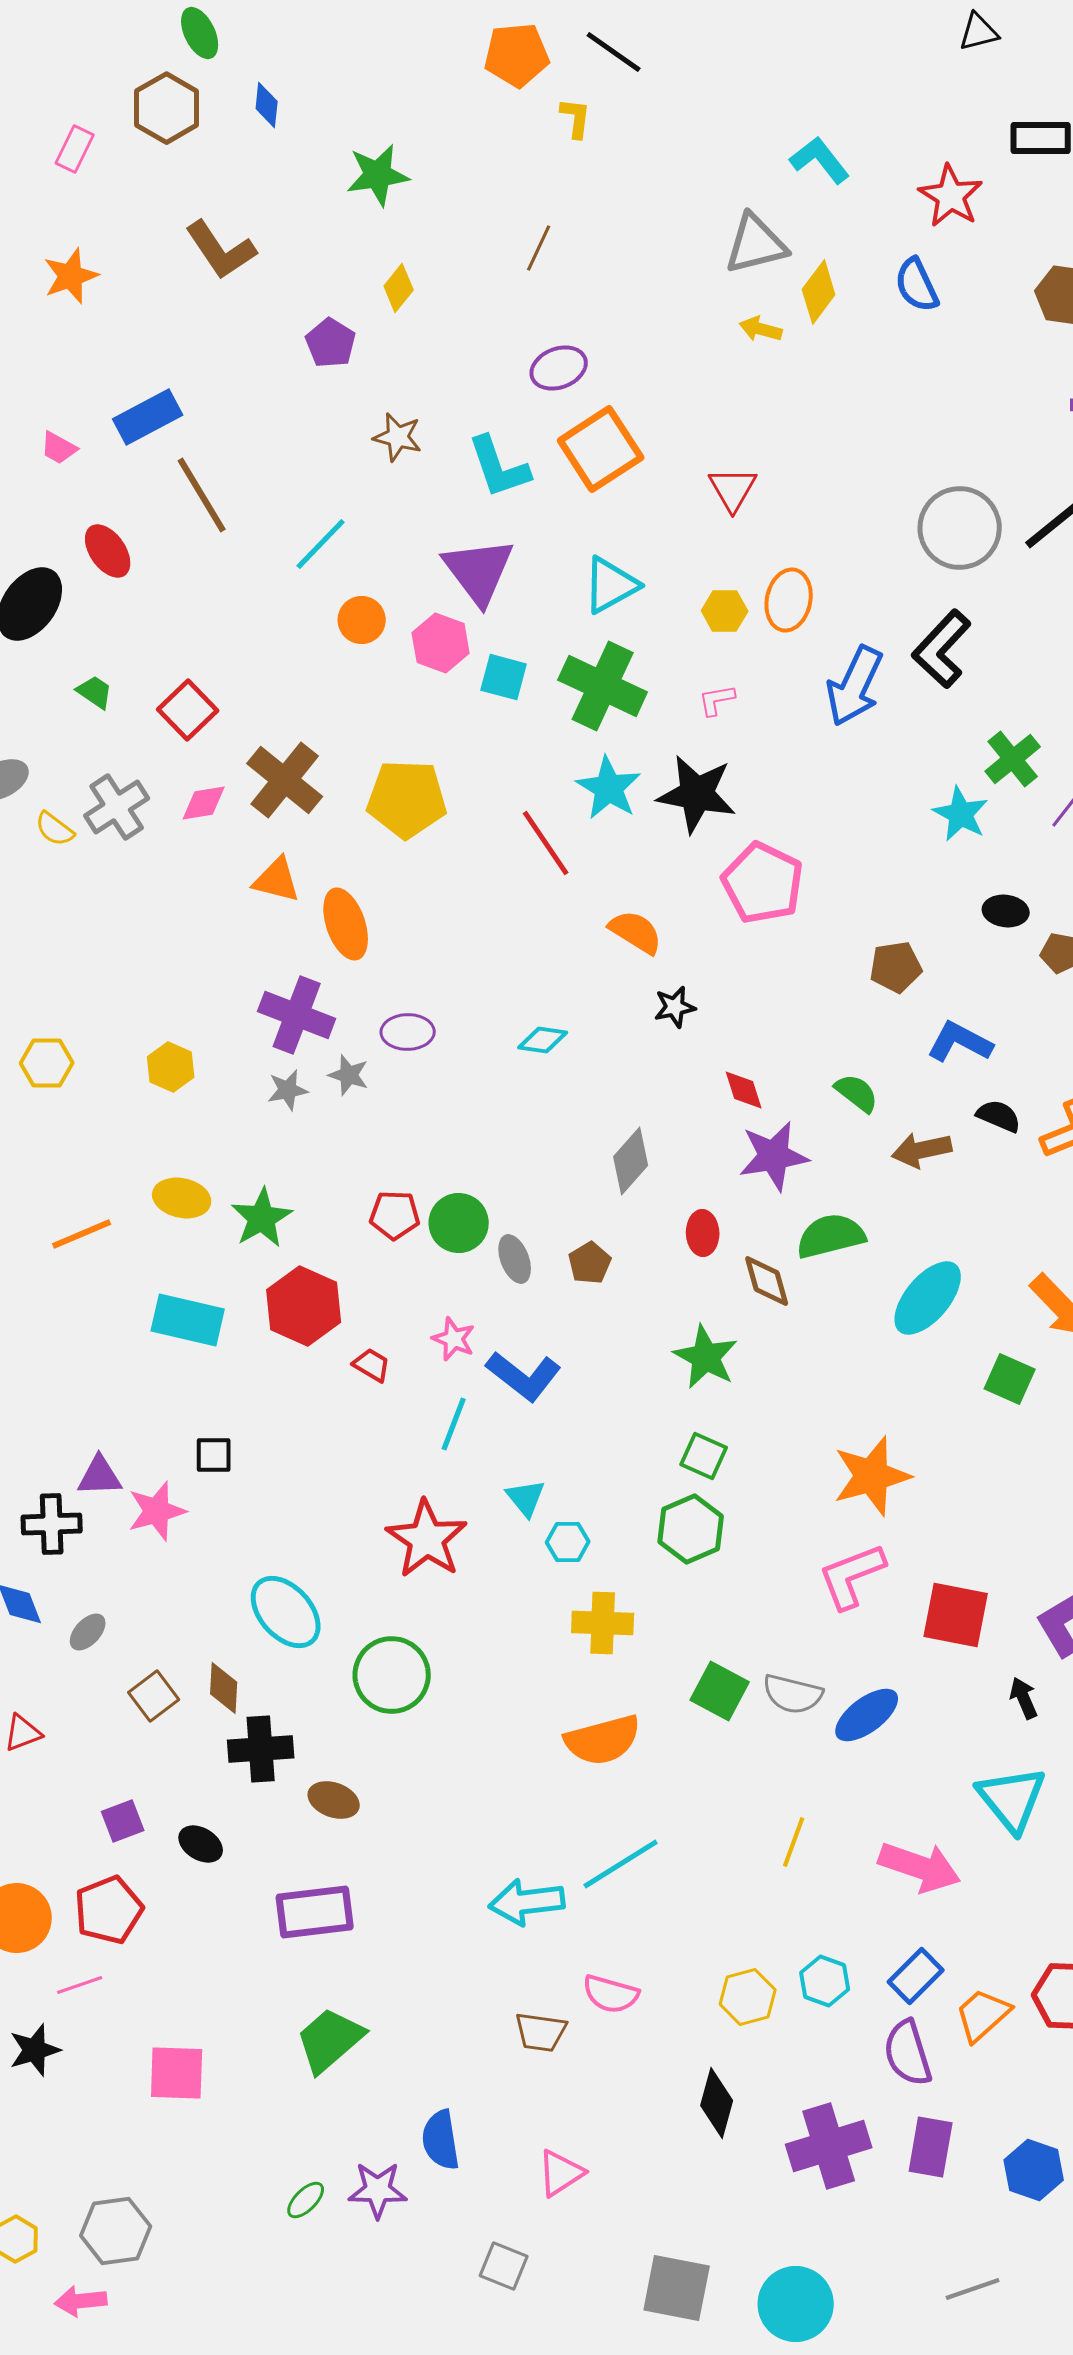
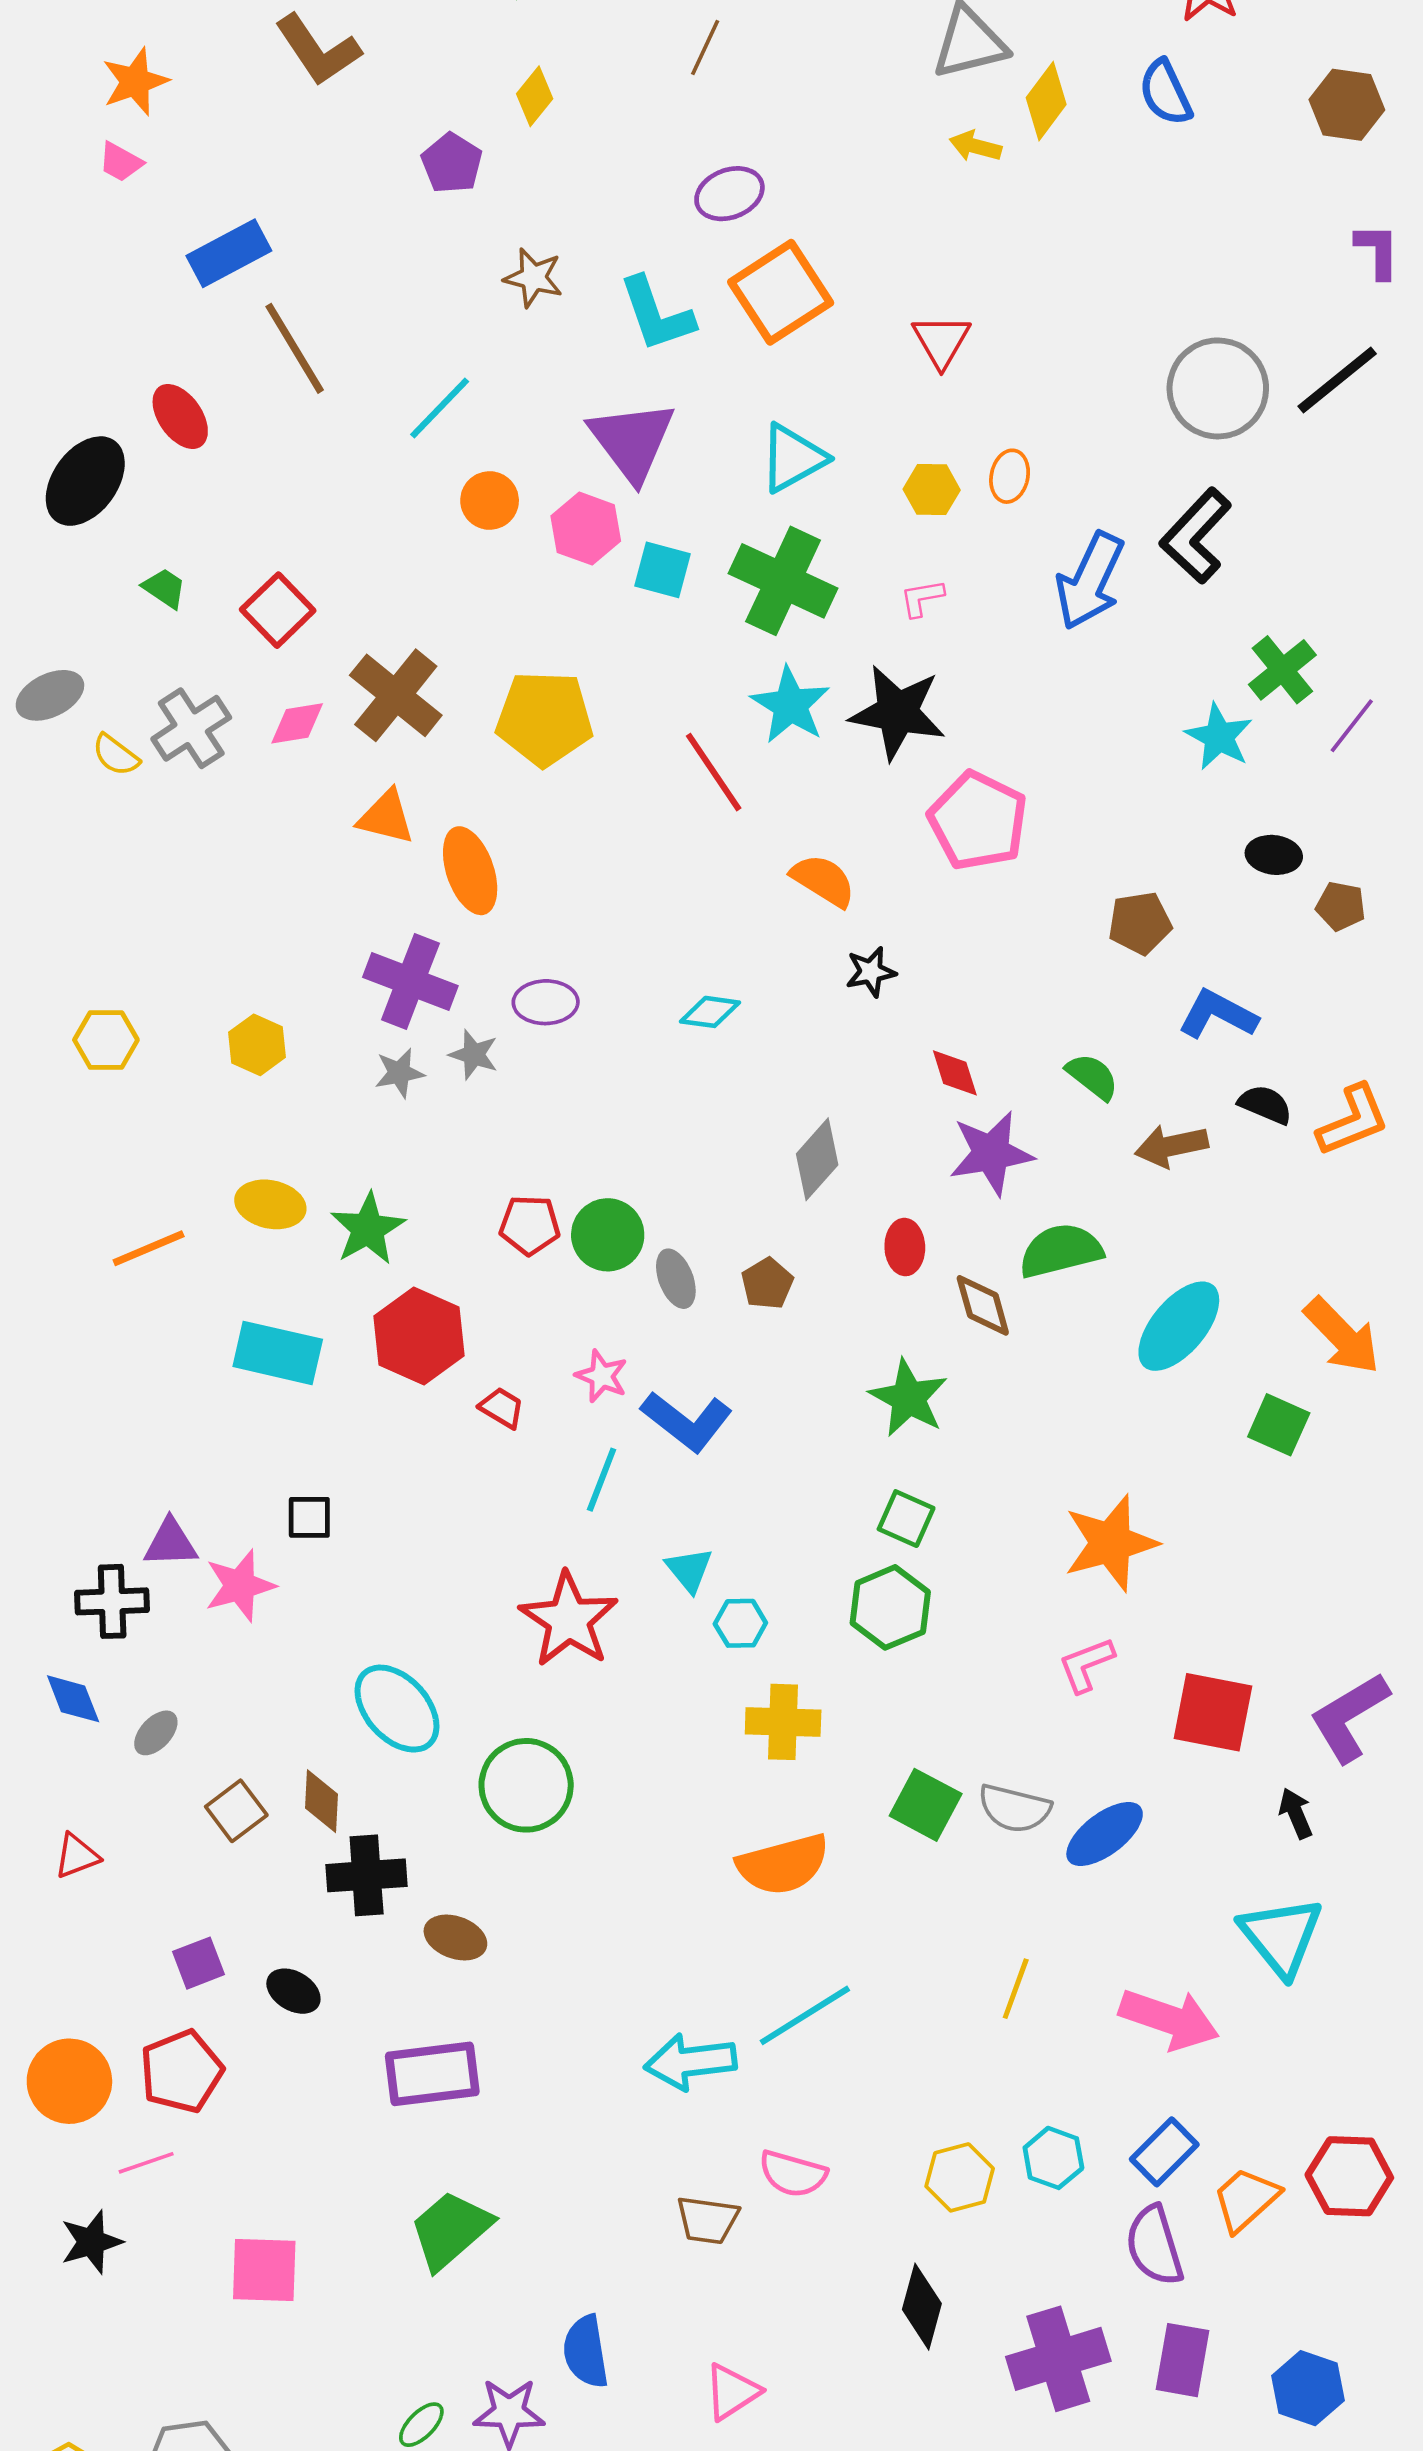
pink trapezoid: (59, 448) -> (121, 162), moved
orange ellipse: (789, 600) -> (1010, 476), size x0.7
pink L-shape: (852, 1576) -> (1086, 1665), size x0.7

